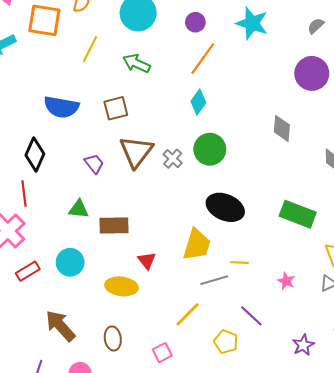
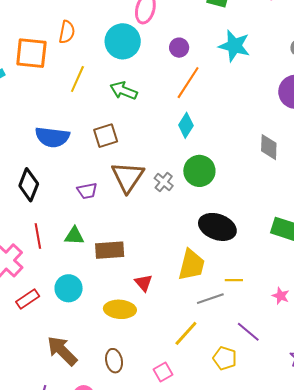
purple trapezoid: (94, 164) -> (87, 191), turned 120
red line: (24, 194) -> (38, 236), moved

